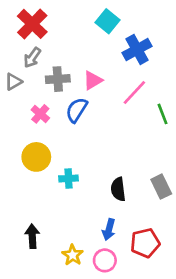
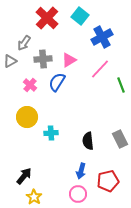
red cross: (32, 24) -> (47, 18), moved
black arrow: (32, 236) -> (24, 176), turned 42
yellow star: (73, 255) -> (34, 197), moved

